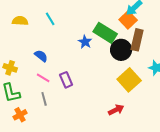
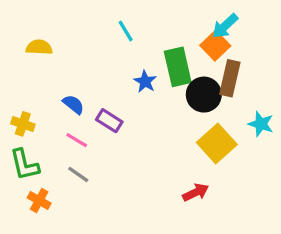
cyan line: (50, 19) -> (126, 31), moved
green rectangle: (105, 33) -> (178, 67), turned 45
purple rectangle: (66, 80) -> (109, 121), moved, turned -35
gray line: (44, 99) -> (78, 174), turned -40
orange cross: (20, 115) -> (39, 201), turned -32

